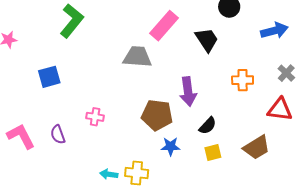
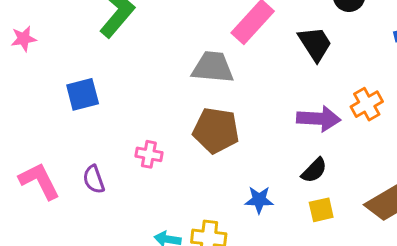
orange cross: (243, 80) -> (367, 104), turned -30
purple arrow: (188, 92) -> (319, 119), moved, turned -80
brown pentagon: (157, 115) -> (216, 130), moved

